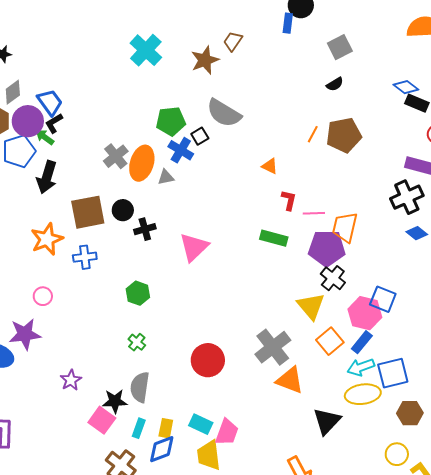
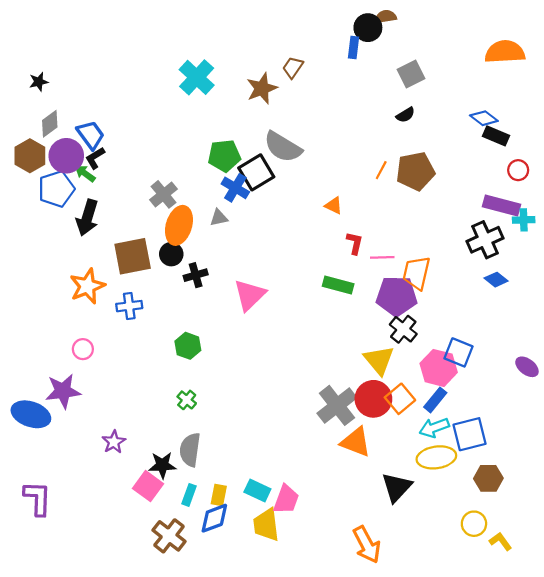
black square: (200, 136) -> (256, 172), size x1.8
orange ellipse: (142, 163) -> (179, 225), moved
red circle: (208, 360) -> (373, 399), moved

